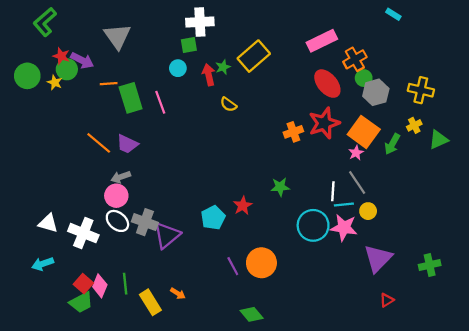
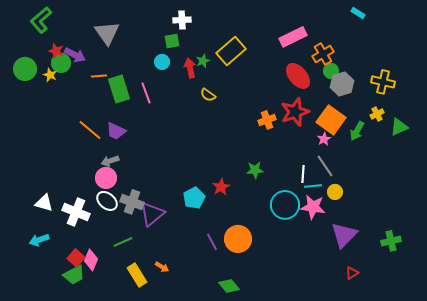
white cross: (200, 22) -> (182, 20), size x0.7
green line: (125, 284) -> (123, 242), moved, turned 72

